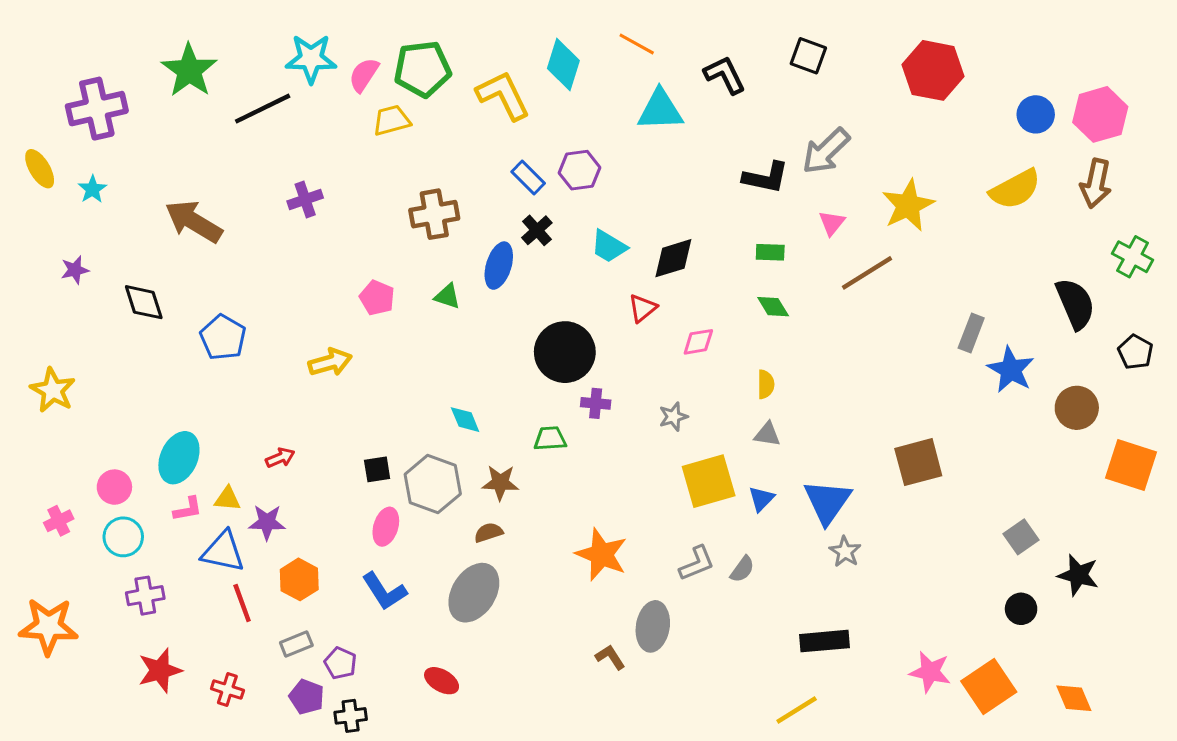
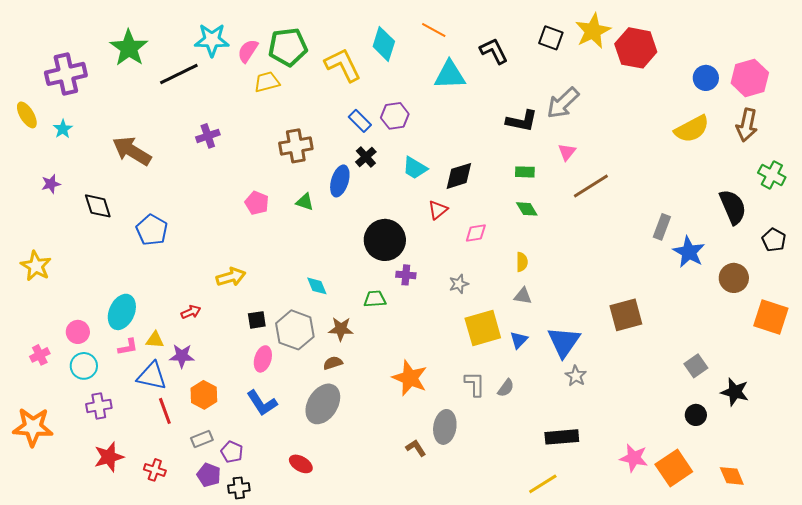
yellow star: (908, 205) -> (593, 31), moved
yellow arrow: (330, 362) -> (231, 277), moved
gray L-shape: (697, 563) -> (475, 384), turned -68

